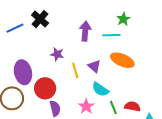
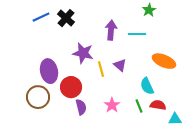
green star: (123, 19) -> (149, 10), moved
blue line: (15, 28) -> (41, 17), moved
purple star: (57, 54) -> (83, 53), size x1.5
orange ellipse: (122, 60) -> (164, 61), moved
cyan semicircle: (100, 89) -> (147, 86), moved, turned 30

